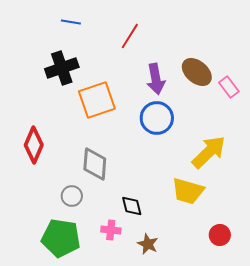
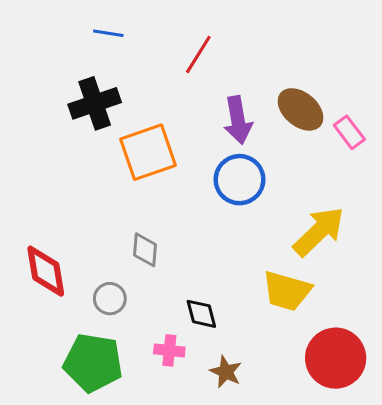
red diamond: (34, 145) -> (46, 271), moved, turned -33
gray diamond: (95, 164) -> (145, 250), size x0.7
red circle: (220, 235) -> (336, 358), size x1.8

